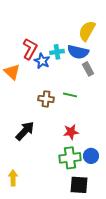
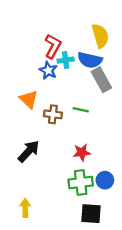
yellow semicircle: (87, 31) -> (100, 36), turned 135
red L-shape: (30, 49) -> (53, 46), moved
gray rectangle: (88, 69) -> (101, 80), size x1.5
orange triangle: (12, 72) -> (29, 99), moved
yellow arrow: (13, 178) -> (25, 208), moved

